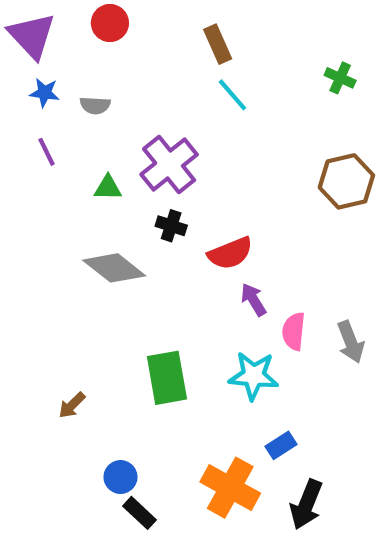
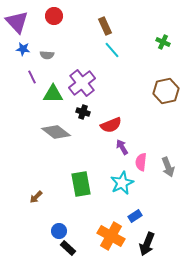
purple line: (47, 152) -> (32, 77), moved
green triangle: (108, 188) -> (53, 94), size x1.5
cyan star: (254, 376) -> (122, 183), turned -30

